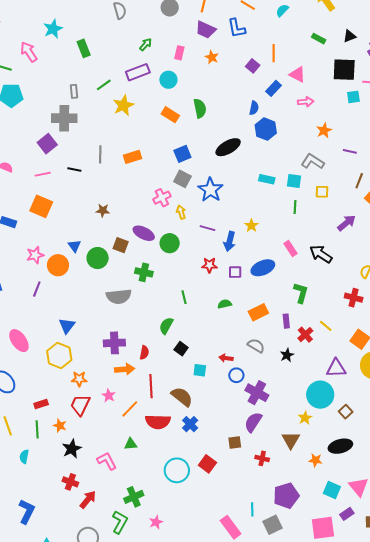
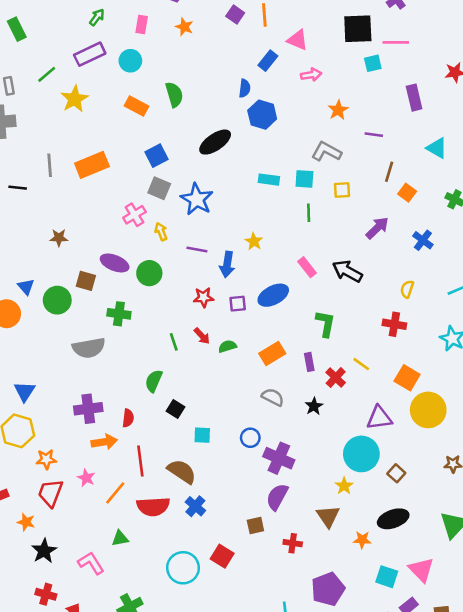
purple square: (253, 66) -> (235, 14), moved
orange rectangle: (133, 157) -> (92, 165), size x1.4
red arrow: (226, 358) -> (202, 336), moved, turned -136

